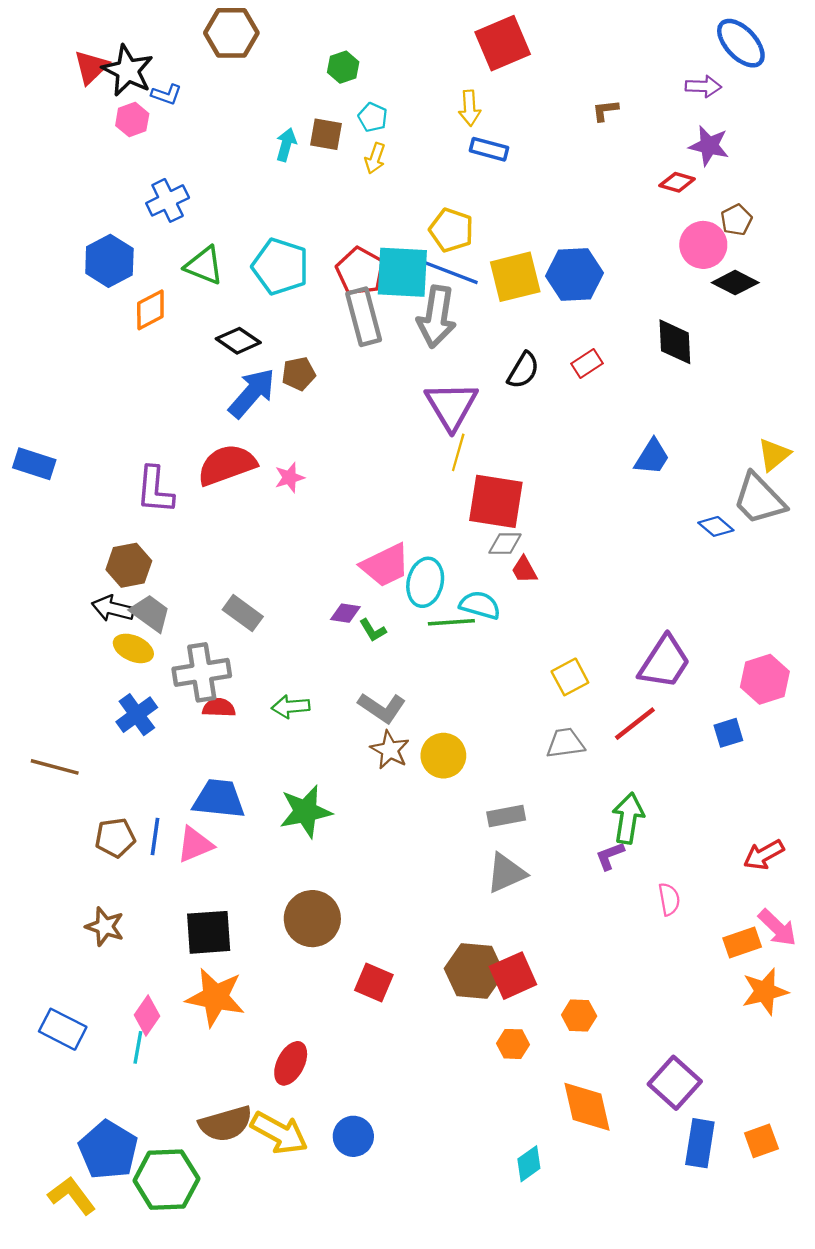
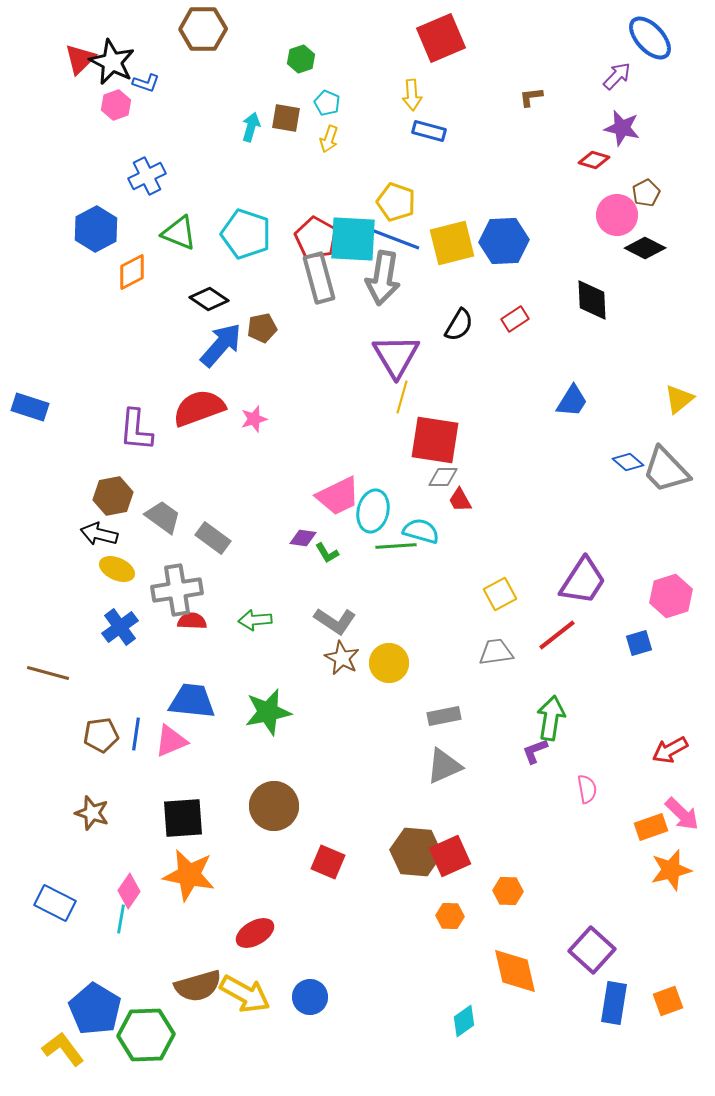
purple arrow: (703, 86) -> (617, 76), turned -48
gray trapezoid: (759, 499) -> (666, 470), moved
gray trapezoid: (150, 613) -> (163, 517), moved
red ellipse: (291, 1063) -> (255, 933), turned 33

